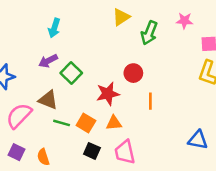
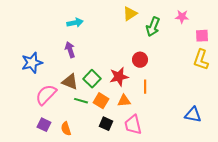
cyan arrow: (54, 28) -> (75, 23), turned -119
purple arrow: (48, 61) -> (70, 50), turned 98
green square: (71, 73) -> (92, 79), moved
orange line: (150, 101) -> (145, 87), moved

